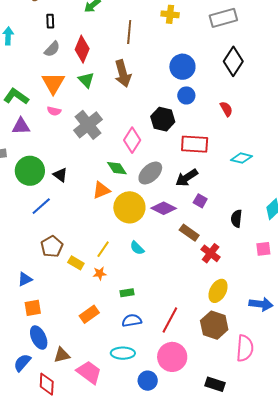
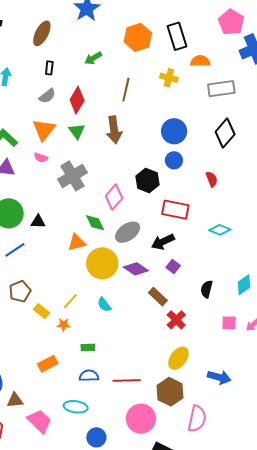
black triangle: (60, 175) -> (38, 222), turned -42
red line: (170, 320) -> (127, 380), turned 52
pink circle: (172, 357) -> (141, 419), moved

